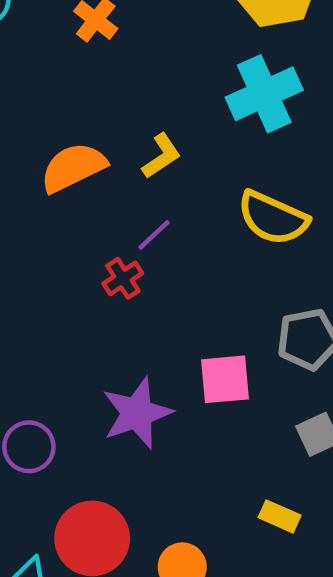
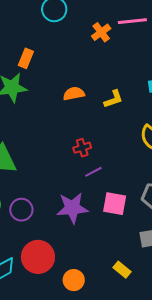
orange semicircle: (73, 167) -> (74, 94), size x0.7
purple line: (154, 235) -> (93, 172), moved

